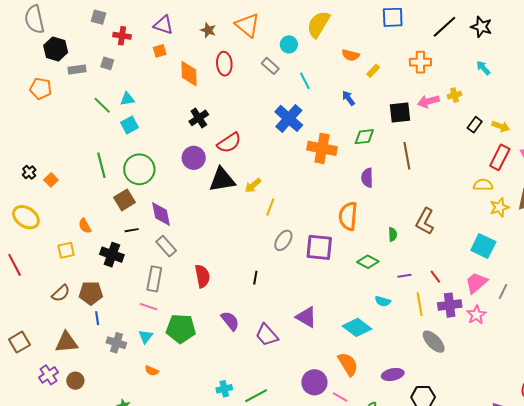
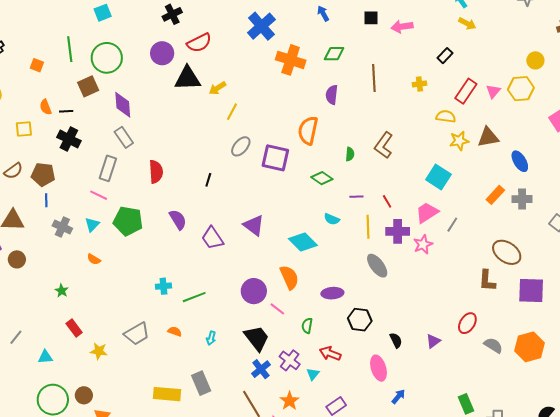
yellow cross: (455, 95) -> (419, 84), moved
black square: (400, 113) -> (371, 18), moved, size x0.7
yellow arrow: (501, 126) -> (467, 24), moved
orange square: (51, 180) -> (37, 65), moved, turned -32
black line: (132, 230) -> (66, 111), moved

